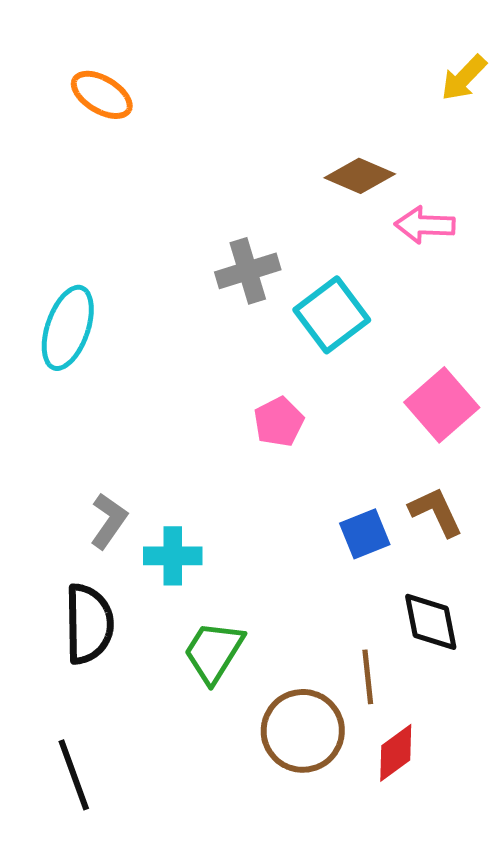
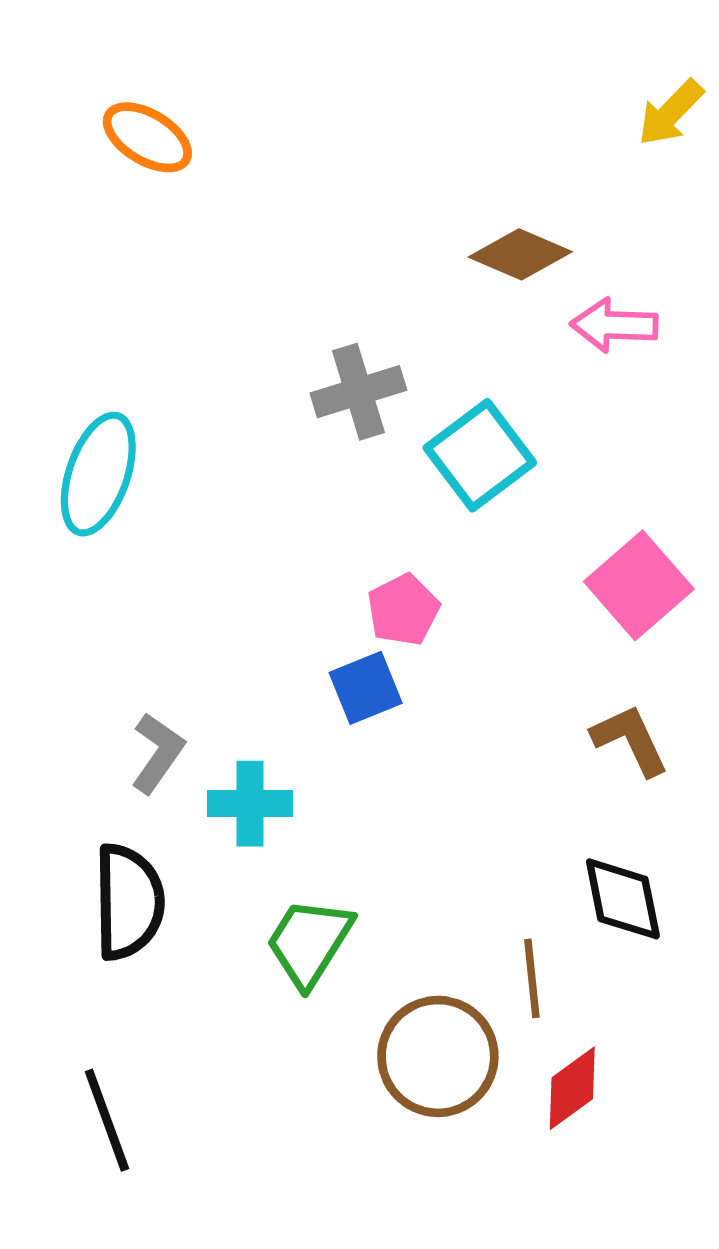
blue square: (365, 534) -> (366, 688), moved

